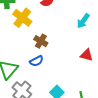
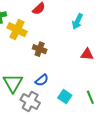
blue semicircle: (36, 61) -> (42, 80), moved

